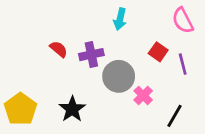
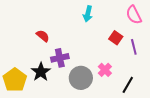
purple cross: (91, 55) -> (60, 58), moved
gray circle: (119, 76) -> (81, 78), moved
black star: (72, 109) -> (41, 72), moved

